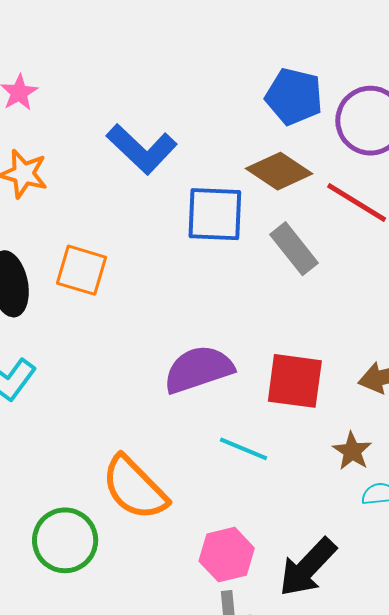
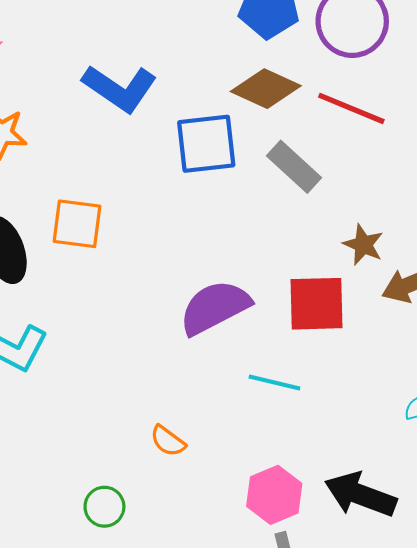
brown star: (352, 451) -> (363, 245), moved
orange semicircle: (134, 488) -> (168, 441), size x0.5
green circle: (65, 540) -> (104, 507), size x0.6
black arrow: (308, 567) -> (360, 495), turned 76

